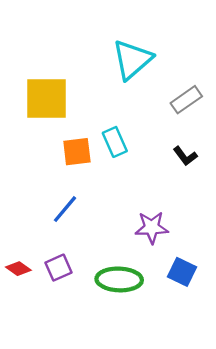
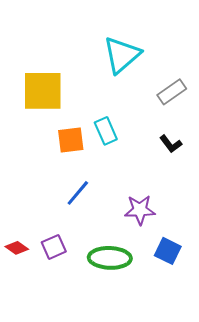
blue line: (65, 209) -> (78, 193), moved

